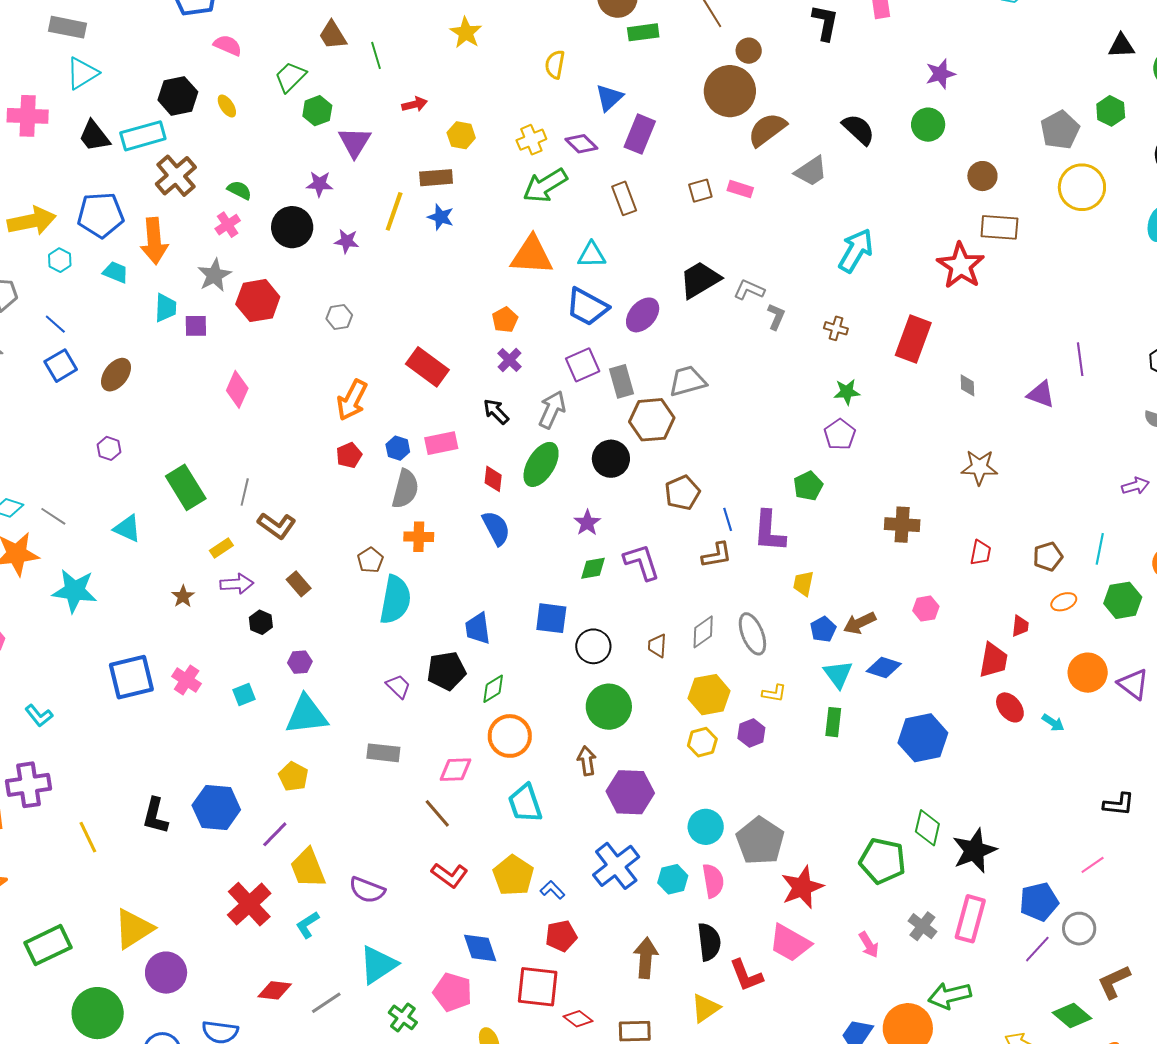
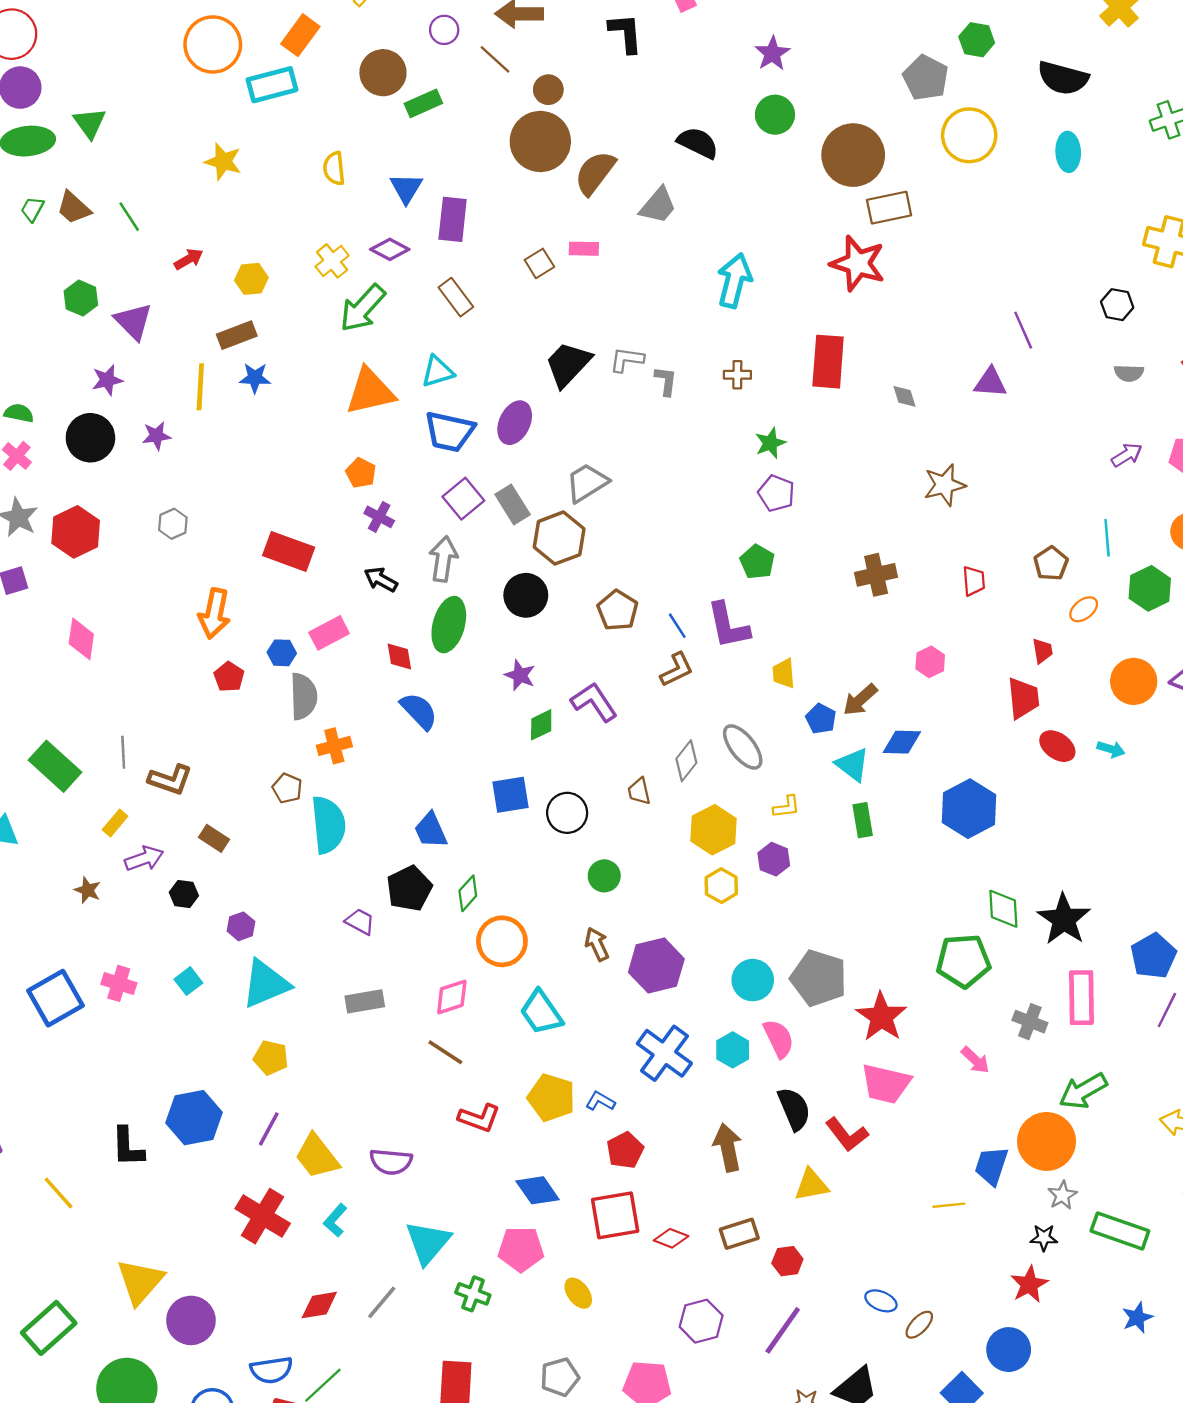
green trapezoid: (290, 77) -> (32, 209), moved, size x0.7
brown circle: (982, 176) -> (853, 155), size x1.8
green circle: (609, 707) -> (604, 876), size x0.6
yellow triangle: (705, 1008) -> (811, 1185), turned 40

